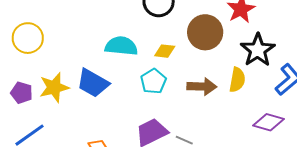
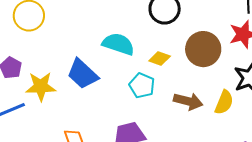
cyan pentagon: (153, 81) -> (142, 85), turned -30
yellow star: (54, 87) -> (41, 86), moved

